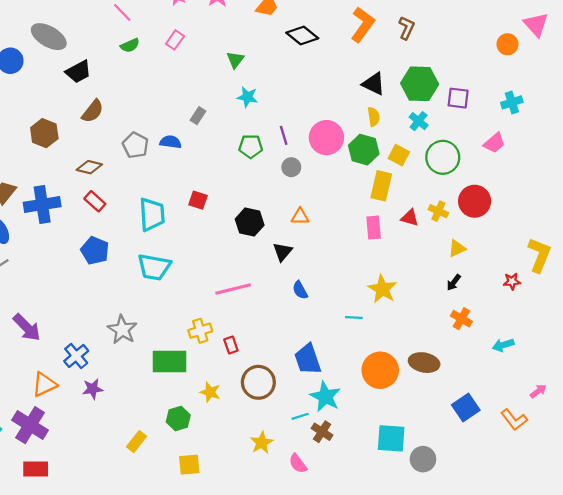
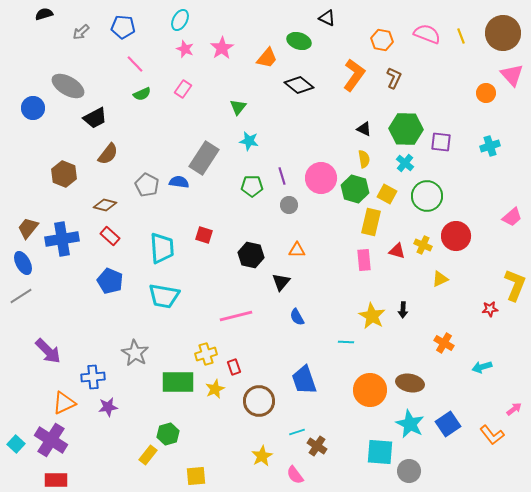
black triangle: (374, 84) -> (364, 129), size x0.7
gray rectangle: (198, 116) -> (204, 158), size x2.0
pink trapezoid: (494, 143) -> (512, 217), moved
black arrow: (454, 282) -> (403, 310), moved, turned -35
blue cross: (76, 356) -> (93, 377), turned 35
yellow star: (210, 392) -> (215, 389), moved, turned 30
cyan star: (325, 397) -> (410, 424), moved
green hexagon: (178, 419) -> (168, 434), moved

